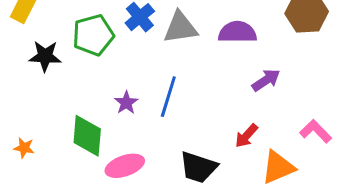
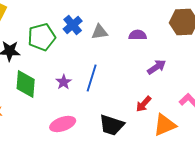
gray triangle: (180, 28) -> (100, 32), size x0.7
purple semicircle: (237, 32) -> (138, 35), size x0.7
green diamond: (87, 136) -> (26, 84), moved

